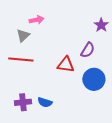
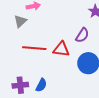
red line: (21, 59) -> (34, 48), moved
blue semicircle: (45, 102) -> (41, 85), turned -80

